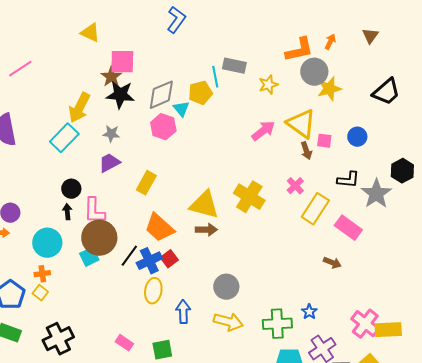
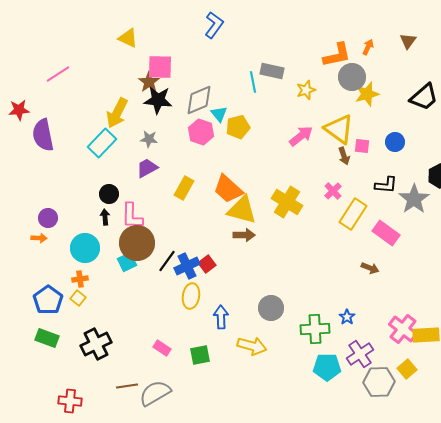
yellow pentagon: (200, 93) -> (238, 127), moved
orange trapezoid: (159, 228) -> (228, 189), moved
gray circle: (226, 287) -> (271, 308), moved
yellow arrow: (228, 322) -> (252, 346), moved

